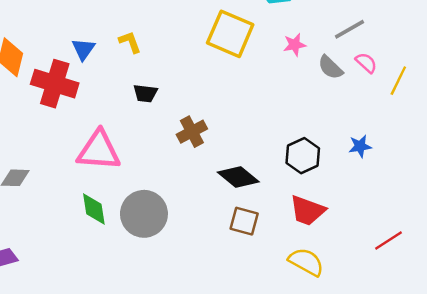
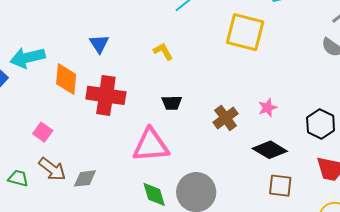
pink star: (295, 45) -> (268, 108), moved
blue triangle: (83, 49) -> (99, 44), moved
black trapezoid: (145, 93) -> (172, 103), moved

